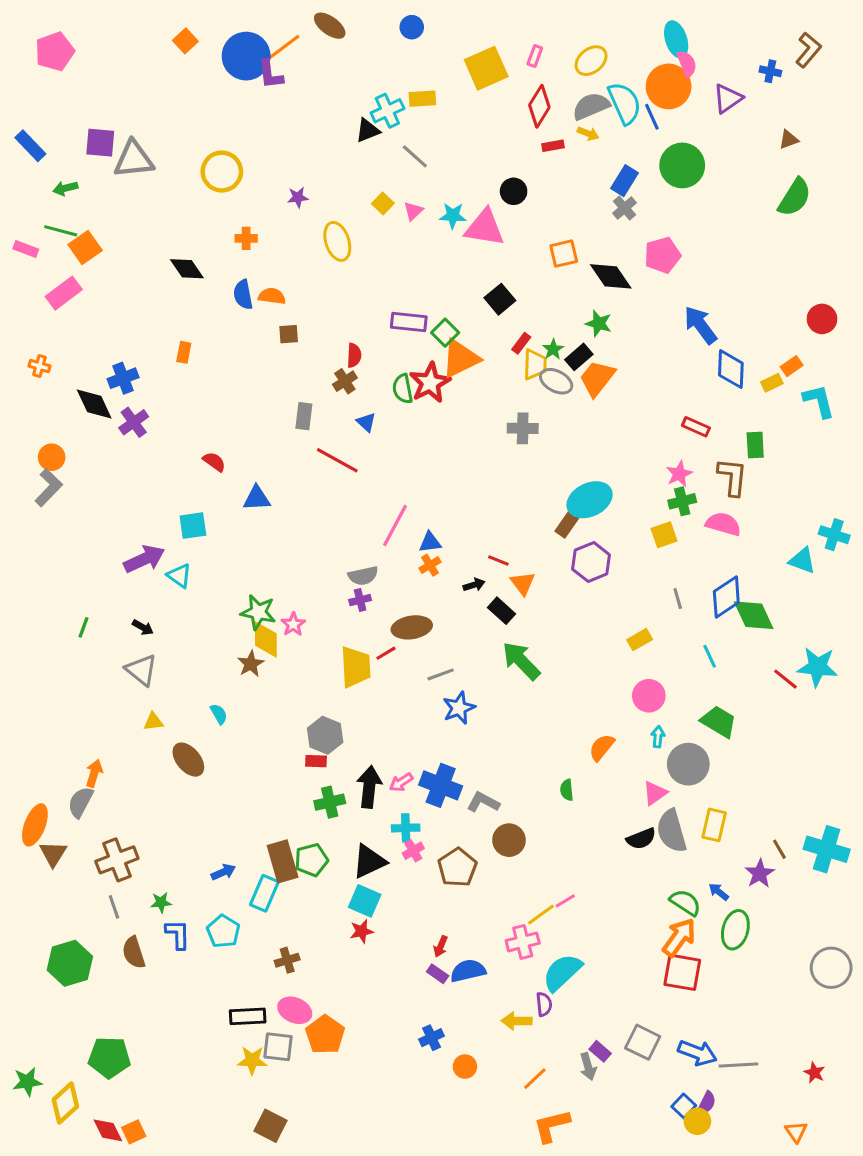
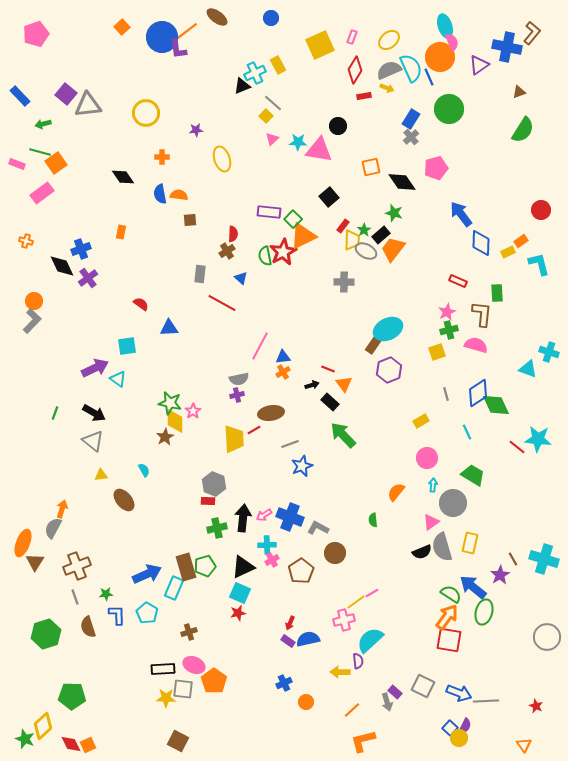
blue cross: (770, 71) -> (507, 47), size x2.0
yellow rectangle: (422, 99) -> (278, 65), turned 66
purple square: (100, 143) -> (66, 94), turned 35
yellow square: (383, 203) -> (266, 116), moved
black arrow: (143, 627) -> (94, 413), size x1.6
blue arrow: (223, 872) -> (147, 574), size x1.8
blue arrow: (719, 892) -> (473, 587), size x2.0
green star: (27, 1082) -> (25, 739), moved, turned 30

